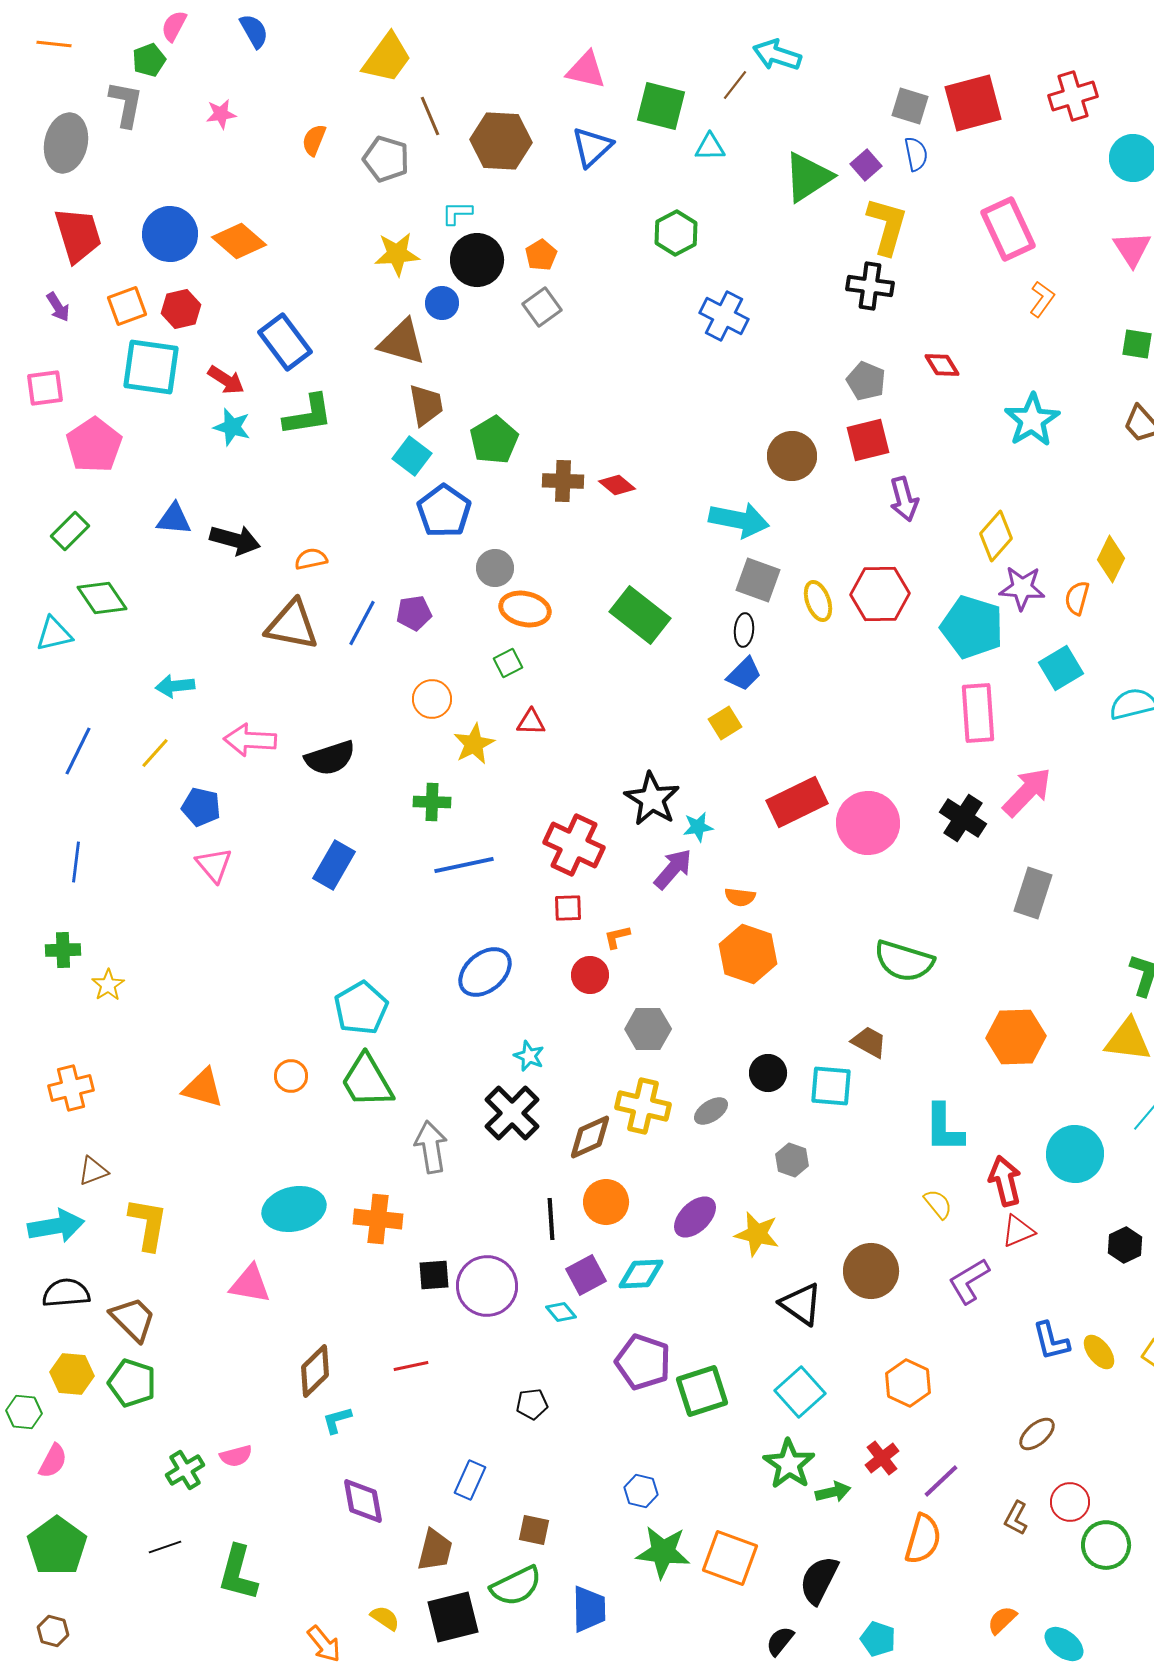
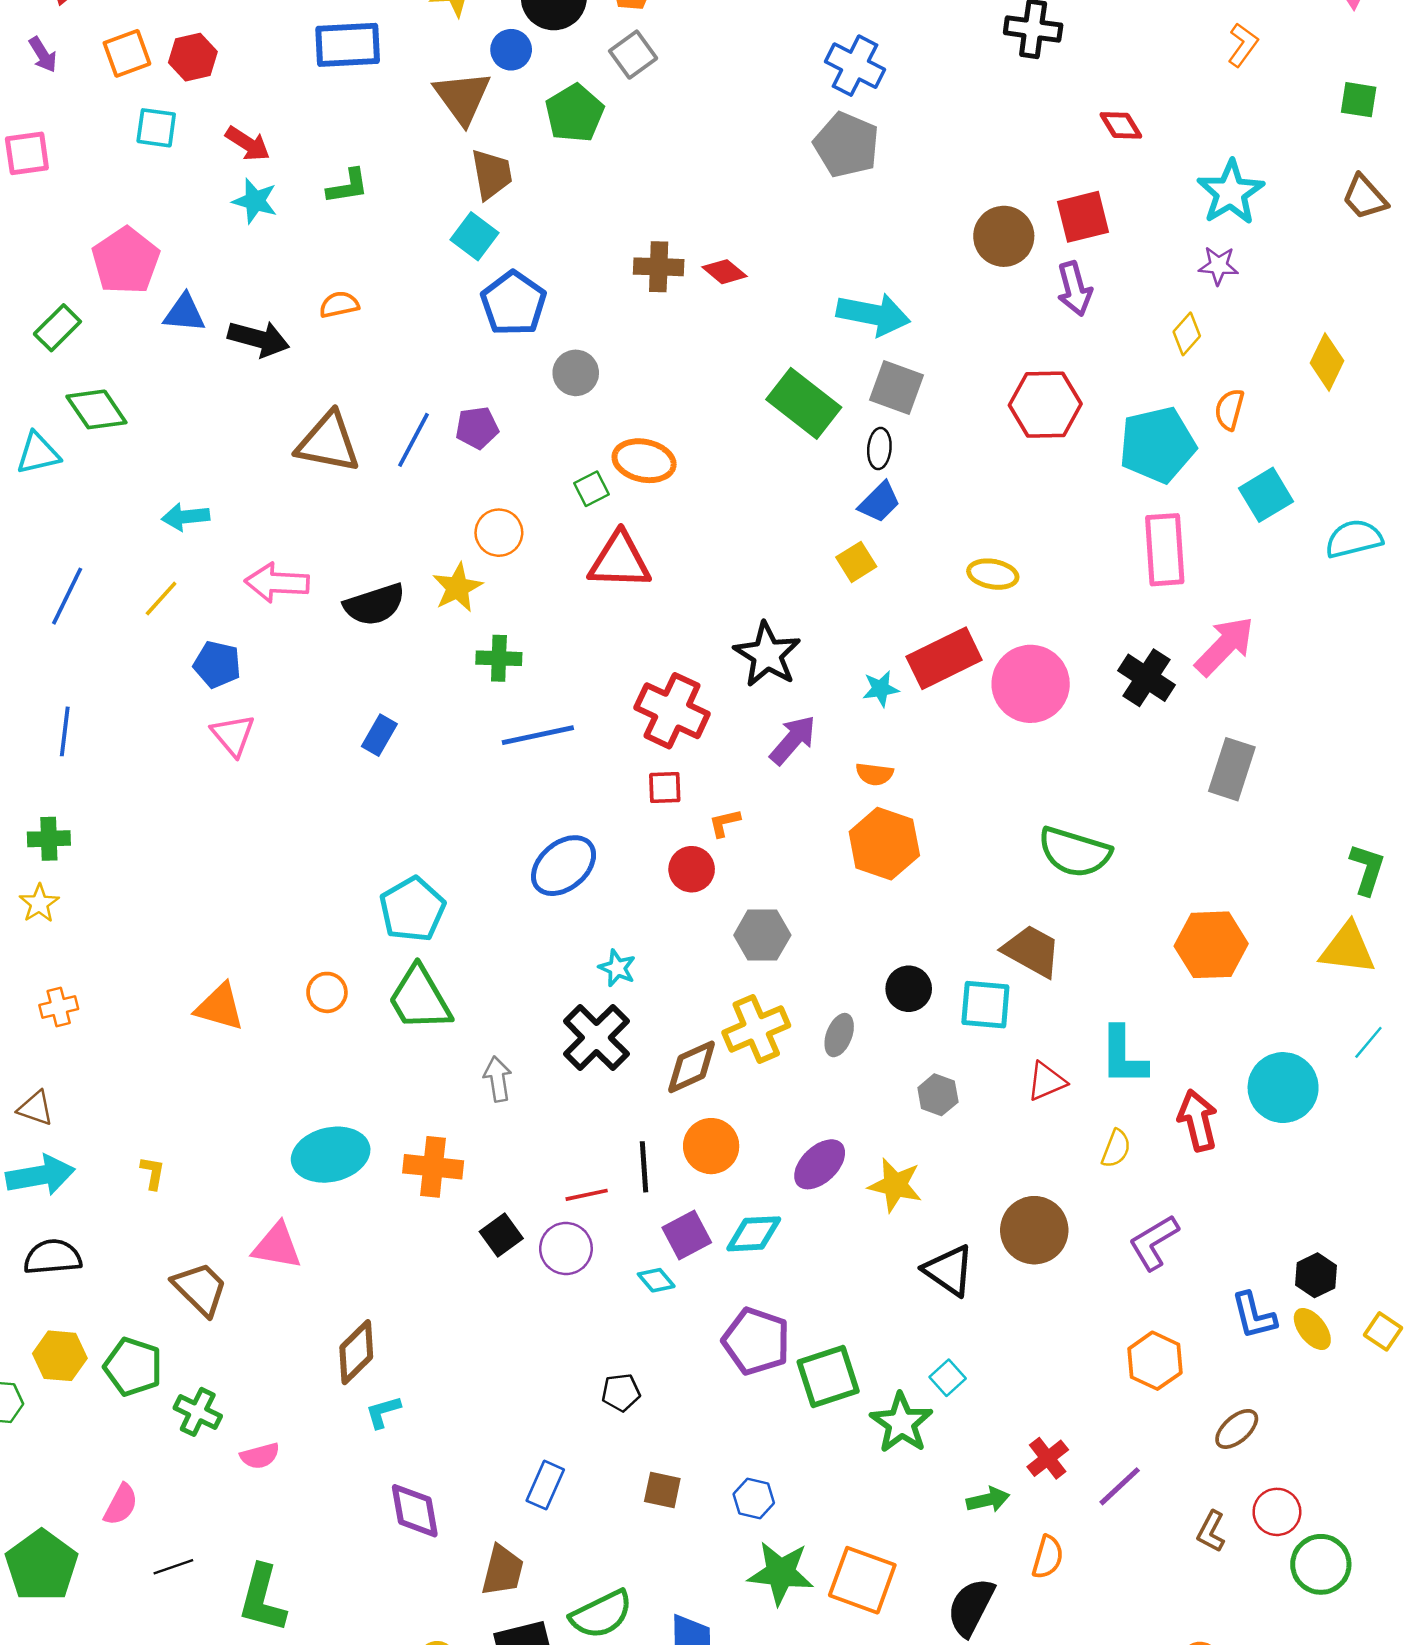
blue rectangle: (285, 342) -> (348, 45), moved, turned -56
brown triangle: (402, 342) -> (462, 97), turned 38
cyan square: (151, 367) -> (156, 128), size x0.6
gray pentagon: (866, 381) -> (846, 145), moved, size x1.4
green L-shape: (308, 415) -> (348, 186), size x0.7
green pentagon: (494, 440) -> (575, 113), moved
red square: (868, 440) -> (1083, 217), moved
pink pentagon: (94, 445) -> (126, 261), moved
brown circle: (792, 456) -> (1004, 236), moved
yellow diamond: (996, 536) -> (1187, 334), size x0.7
orange semicircle: (311, 559) -> (339, 305), moved
purple star: (1022, 588) -> (1218, 266), moved, size x0.7
orange semicircle: (1077, 598) -> (1229, 409), moved
yellow ellipse: (818, 601) -> (993, 574), moved, turned -60
orange ellipse: (525, 609) -> (644, 461), moved
green rectangle: (640, 615) -> (804, 403), moved
cyan pentagon: (972, 627) -> (1157, 445), turned -30
red triangle: (531, 722) -> (620, 561), size x1.8
yellow star: (474, 744) -> (457, 588), moved
cyan star: (698, 827) -> (881, 689), moved
blue rectangle: (334, 865) -> (379, 735), size x0.7
yellow star: (108, 985) -> (39, 903), moved
brown trapezoid: (869, 1042) -> (1032, 951), size x1.4
orange cross: (71, 1088) -> (59, 1007), size x0.7
yellow cross: (643, 1106) -> (756, 1029), turned -36
gray ellipse: (711, 1111) -> (839, 1035), turned -36
gray arrow: (431, 1147) -> (498, 1079), size x0.7
brown triangle: (93, 1171) -> (35, 1108), moved, turned 40
yellow semicircle: (938, 1204) -> (1116, 1148), turned 60
yellow L-shape: (148, 1224) -> (153, 1173), size x0.5
red triangle: (1018, 1231) -> (1046, 1081), moved
black hexagon: (1125, 1245) -> (1316, 1275), moved
black square: (434, 1275) -> (501, 1235), turned -32
purple circle: (487, 1286) -> (566, 1248), size x0.7
brown trapezoid: (133, 1319) -> (200, 1289), moved
red line: (411, 1366) -> (587, 1195), moved
orange hexagon: (908, 1383) -> (1155, 1361), moved
cyan square: (800, 1392) -> (948, 1378), size x0.6
pink semicircle: (53, 1461) -> (121, 1505), moved
green star: (789, 1464) -> (901, 1423), moved
green cross: (185, 1470) -> (198, 1412), moved, turned -33
brown square: (534, 1530) -> (662, 1490), moved
orange semicircle: (923, 1539) -> (1048, 1557), moved, size x0.7

